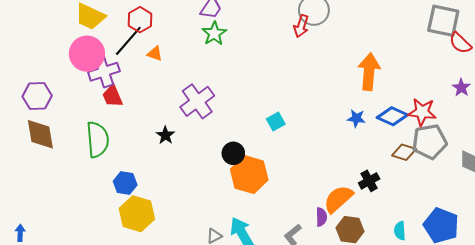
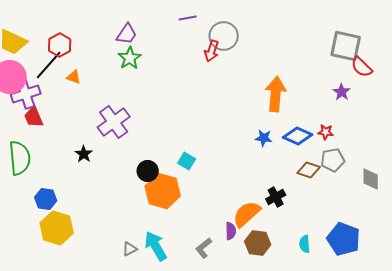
purple star: (461, 88) -> (342, 92), moved
red star: (422, 112) -> (326, 132), size x0.6
cyan square: (276, 122) -> (187, 161), moved, turned -30
gray pentagon: (430, 142) -> (333, 160), size x0.7

